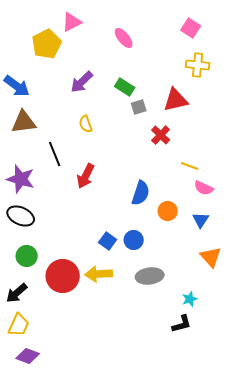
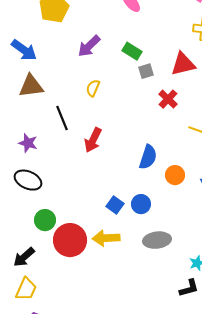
yellow semicircle: (86, 124) -> (93, 88), turned 42
purple star: (21, 179) -> (28, 143), size x0.7
green circle: (27, 256) -> (45, 220), moved

